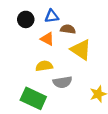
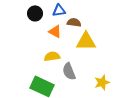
yellow triangle: (81, 50) -> (86, 41), turned -35
gray semicircle: (62, 82) -> (69, 71), turned 78

